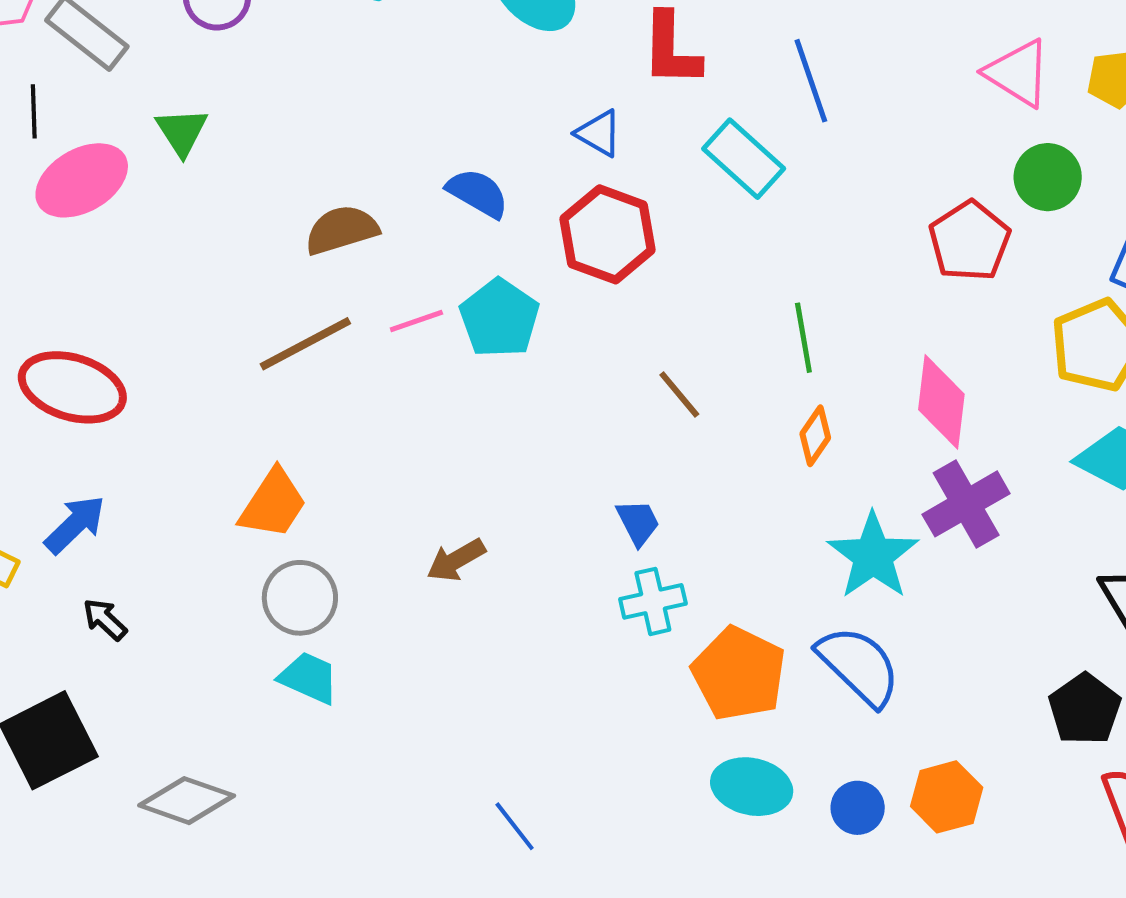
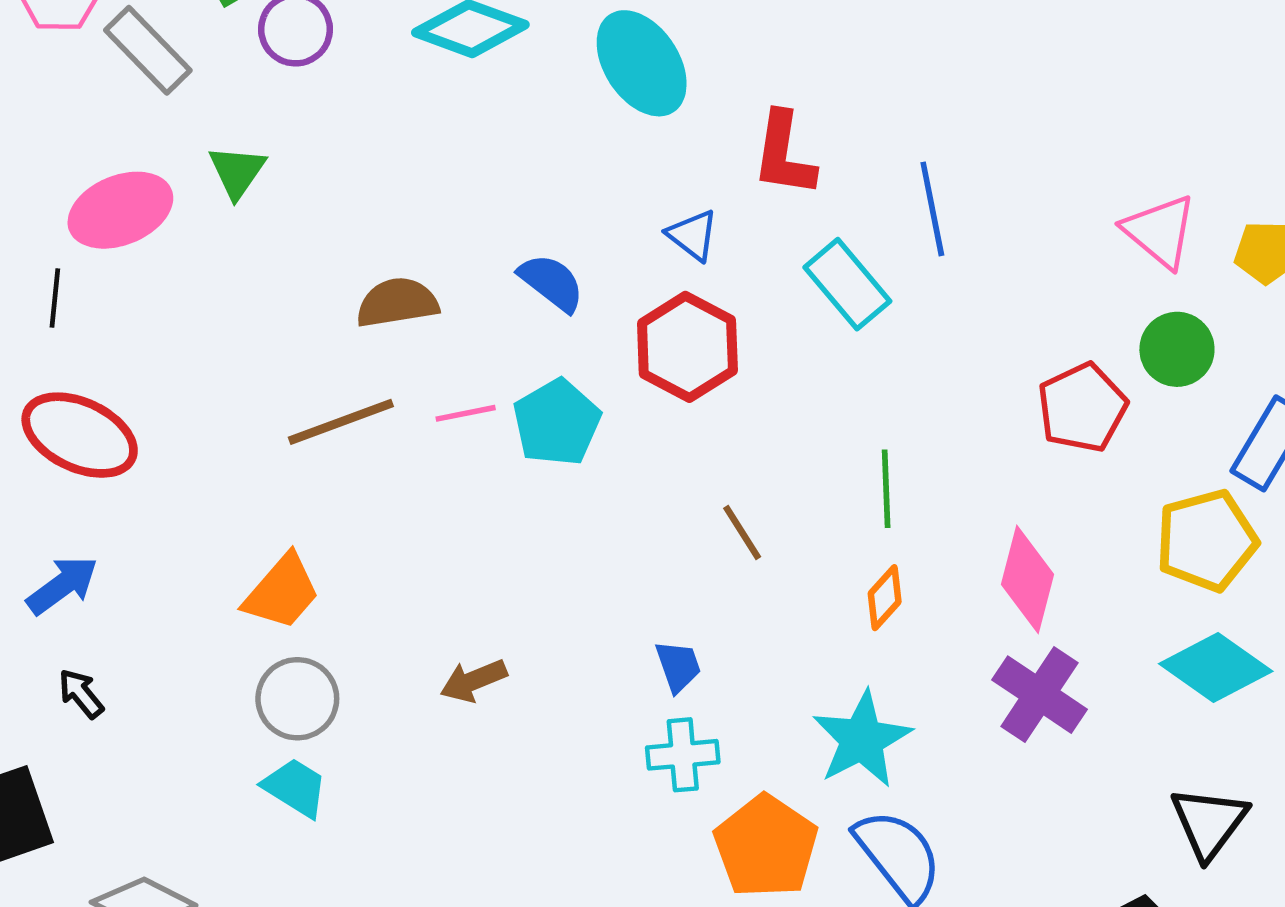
black line: (34, 111) -> (55, 298), moved
purple cross: (966, 504) -> (1040, 695), turned -34
cyan star: (873, 556) -> (862, 739), moved

